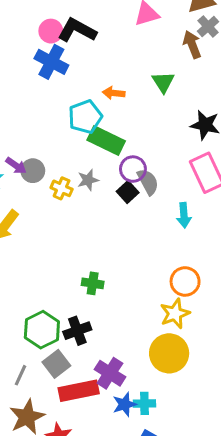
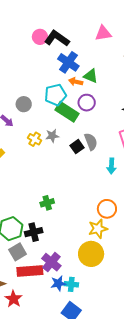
blue cross: (51, 62) -> (68, 62), moved
green triangle: (163, 82) -> (91, 76), moved, turned -42
purple circle: (133, 169) -> (87, 103), moved
gray circle: (33, 171) -> (24, 104), moved
green cross: (93, 283) -> (47, 203), turned -32

